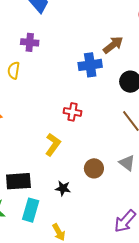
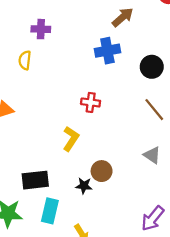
brown arrow: (113, 45) -> (123, 17), moved
brown circle: (94, 168) -> (102, 171), moved

